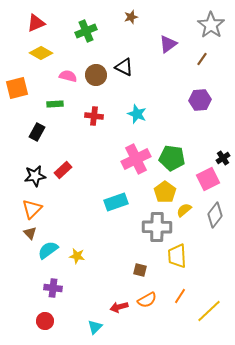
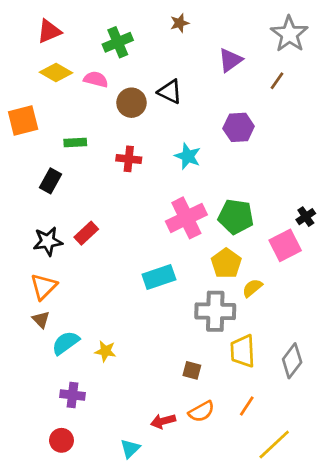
pink semicircle: (68, 76) -> (96, 79), moved
purple hexagon: (200, 100) -> (239, 127), moved
gray diamond: (215, 215) -> (292, 361), moved
yellow line: (209, 311) -> (274, 444), moved

